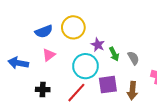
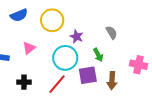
blue semicircle: (44, 31) -> (19, 15), moved
green arrow: (114, 54) -> (98, 55), moved
gray semicircle: (133, 58) -> (112, 33), moved

